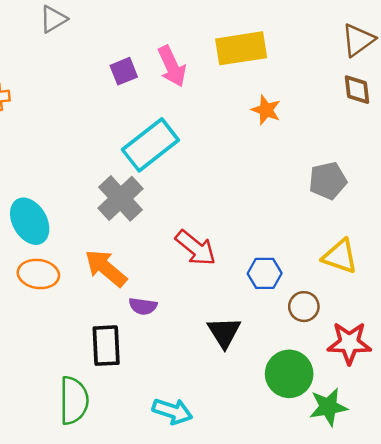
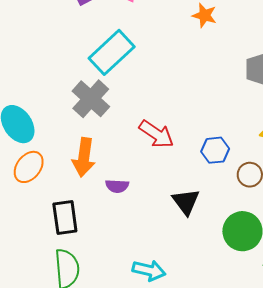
orange arrow: (106, 268) -> (84, 157), turned -117
orange ellipse: (38, 274) -> (29, 167), turned -56
black rectangle: (106, 346) -> (65, 217), moved

